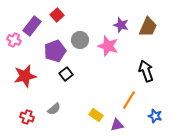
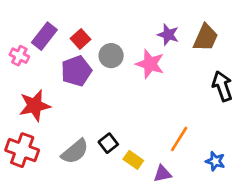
red square: (57, 15) -> (81, 39), moved
black arrow: (146, 71) -> (222, 86), moved
black square: (66, 74) -> (108, 143), moved
gray semicircle: (54, 109) -> (75, 151), size x1.5
red cross: (27, 117) -> (22, 150), moved, size x1.6

